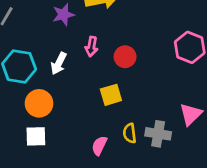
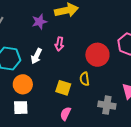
red circle: (125, 57) -> (97, 55), moved, size x1.5
yellow square: (111, 95) -> (63, 88), moved, turned 35
yellow semicircle: (130, 133) -> (85, 79), moved

